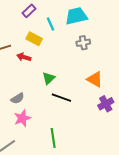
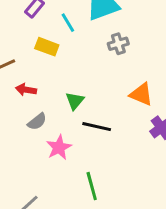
red arrow: (24, 57) -> (26, 90), moved
gray semicircle: (17, 98) -> (37, 122), moved
pink star: (22, 118) -> (59, 147), moved

